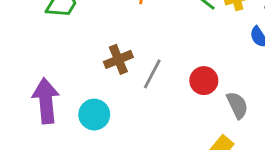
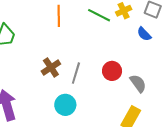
cyan circle: (94, 115) -> (65, 105), moved

